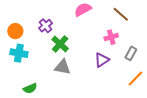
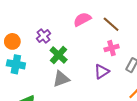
brown line: (121, 14) -> (111, 24), moved
gray triangle: (63, 67) -> (61, 79), turned -30

